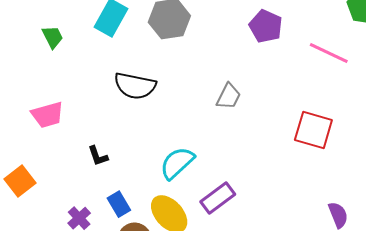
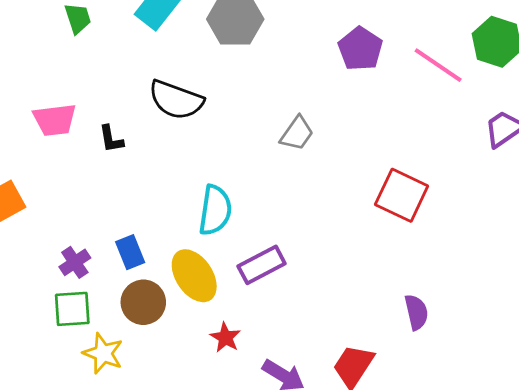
pink line: (329, 53) -> (438, 65), moved
black L-shape: (98, 156) -> (111, 139), moved
cyan semicircle: (177, 163) -> (215, 210), turned 132

